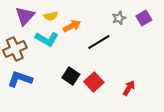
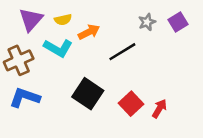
black square: (71, 76) -> (88, 94), size x1.4
red square: (94, 82) -> (131, 104), moved

